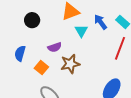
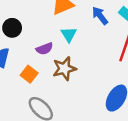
black circle: (32, 20) -> (12, 28), moved
cyan triangle: (81, 31) -> (69, 34), moved

